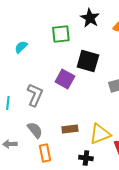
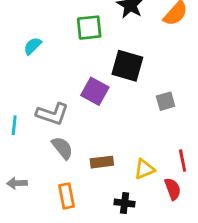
gray L-shape: (35, 95) -> (52, 114), turned 85
gray semicircle: (35, 130) -> (62, 148), moved
yellow triangle: (100, 134) -> (144, 169), size x0.7

